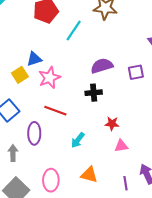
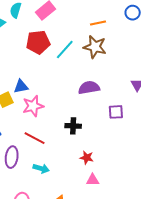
cyan line: (74, 30) -> (65, 49), moved
purple semicircle: (102, 66) -> (89, 88), moved
cyan arrow: (78, 140) -> (41, 168), moved, turned -119

